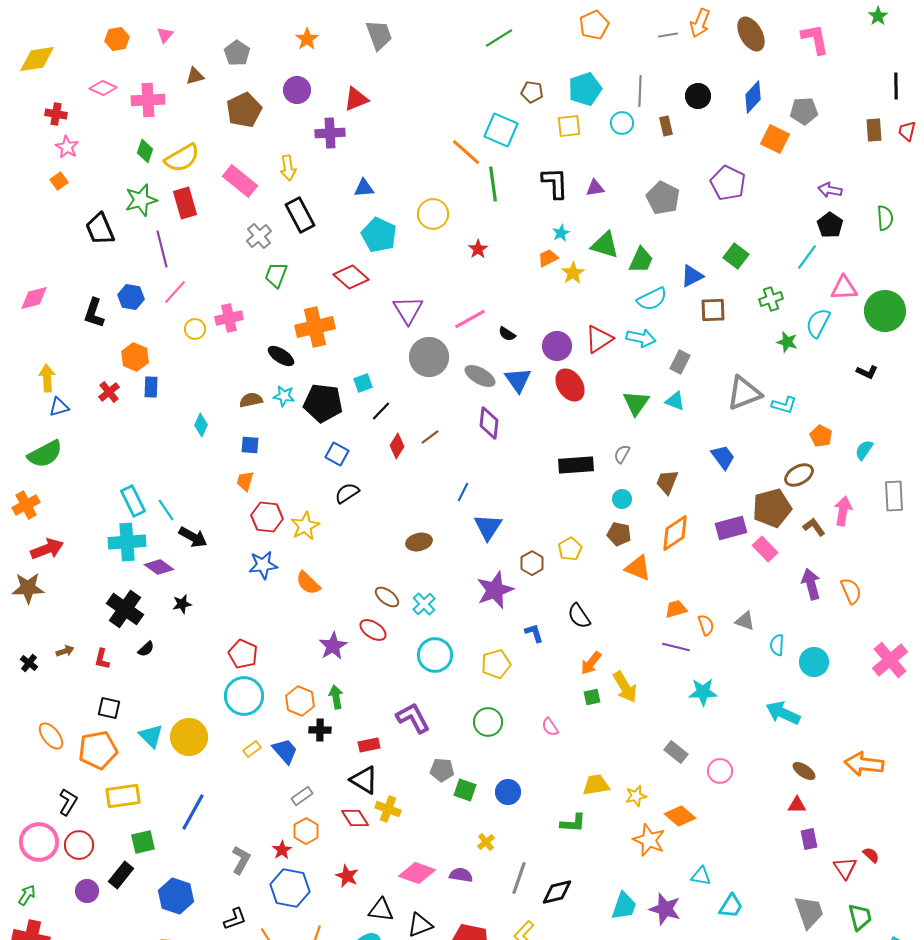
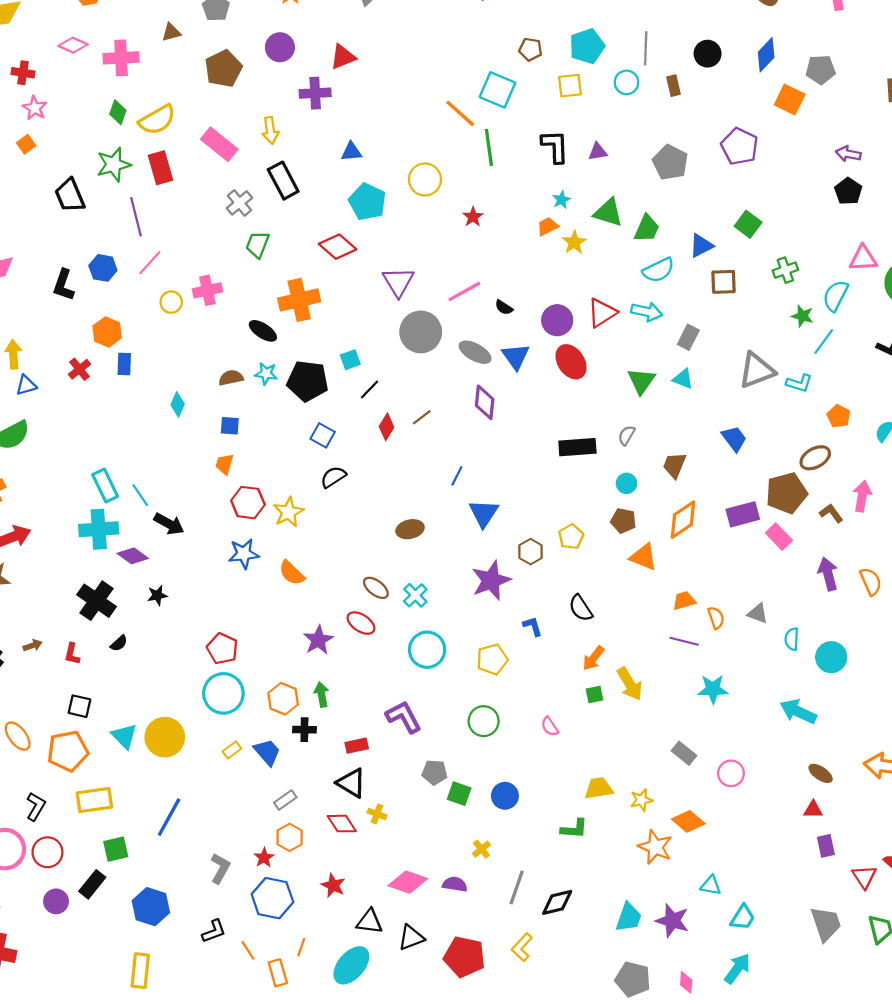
cyan line: (807, 257) -> (824, 342), moved
yellow cross: (388, 809) -> (377, 814), size x0.7

